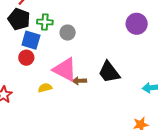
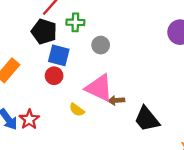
green cross: (45, 22) -> (75, 22), moved
black trapezoid: (109, 72) -> (147, 119), moved
yellow semicircle: (45, 88) -> (77, 110), turned -128

